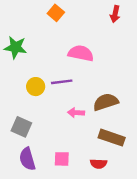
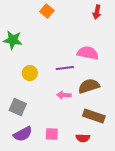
pink semicircle: (81, 53) -> (88, 53), moved
purple line: (62, 82) -> (65, 68), moved
purple semicircle: (27, 159) -> (23, 134), turned -102

